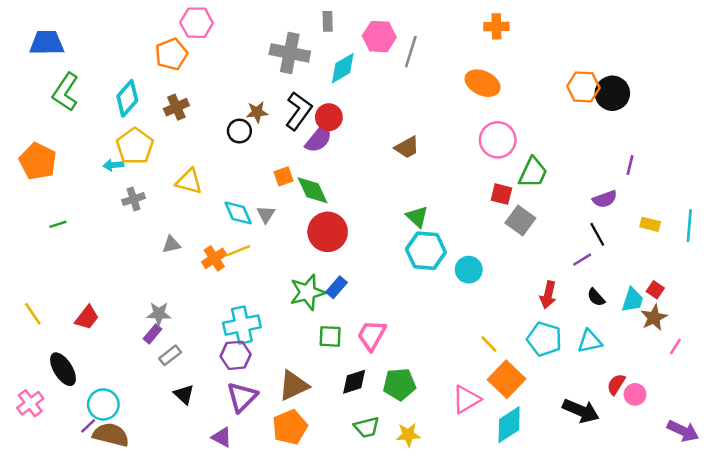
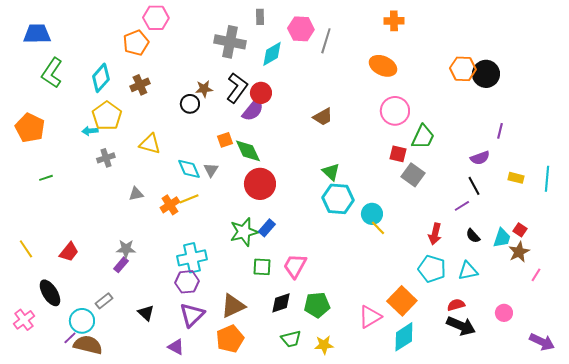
yellow line: (489, 344) -> (378, 228), moved
gray rectangle: (170, 355) -> (104, 301), moved
red semicircle: (616, 384) -> (456, 305), moved, turned 42

